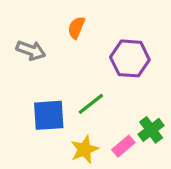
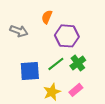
purple hexagon: (130, 58) -> (67, 36), moved
green cross: (151, 130) -> (78, 63), moved

